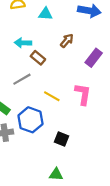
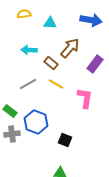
brown arrow: (67, 41) -> (70, 48), size x1.5
brown rectangle: (38, 58) -> (51, 63), moved
yellow line: (52, 96) -> (56, 84), moved

